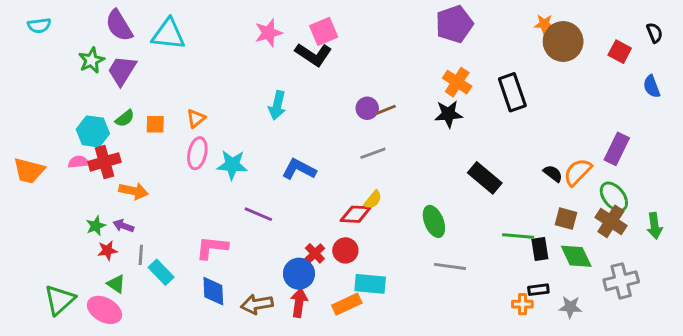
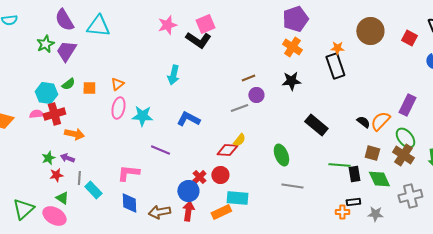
orange star: (544, 24) -> (337, 48), moved
orange cross: (457, 82) -> (292, 47), moved
purple circle: (367, 108) -> (256, 95), moved

